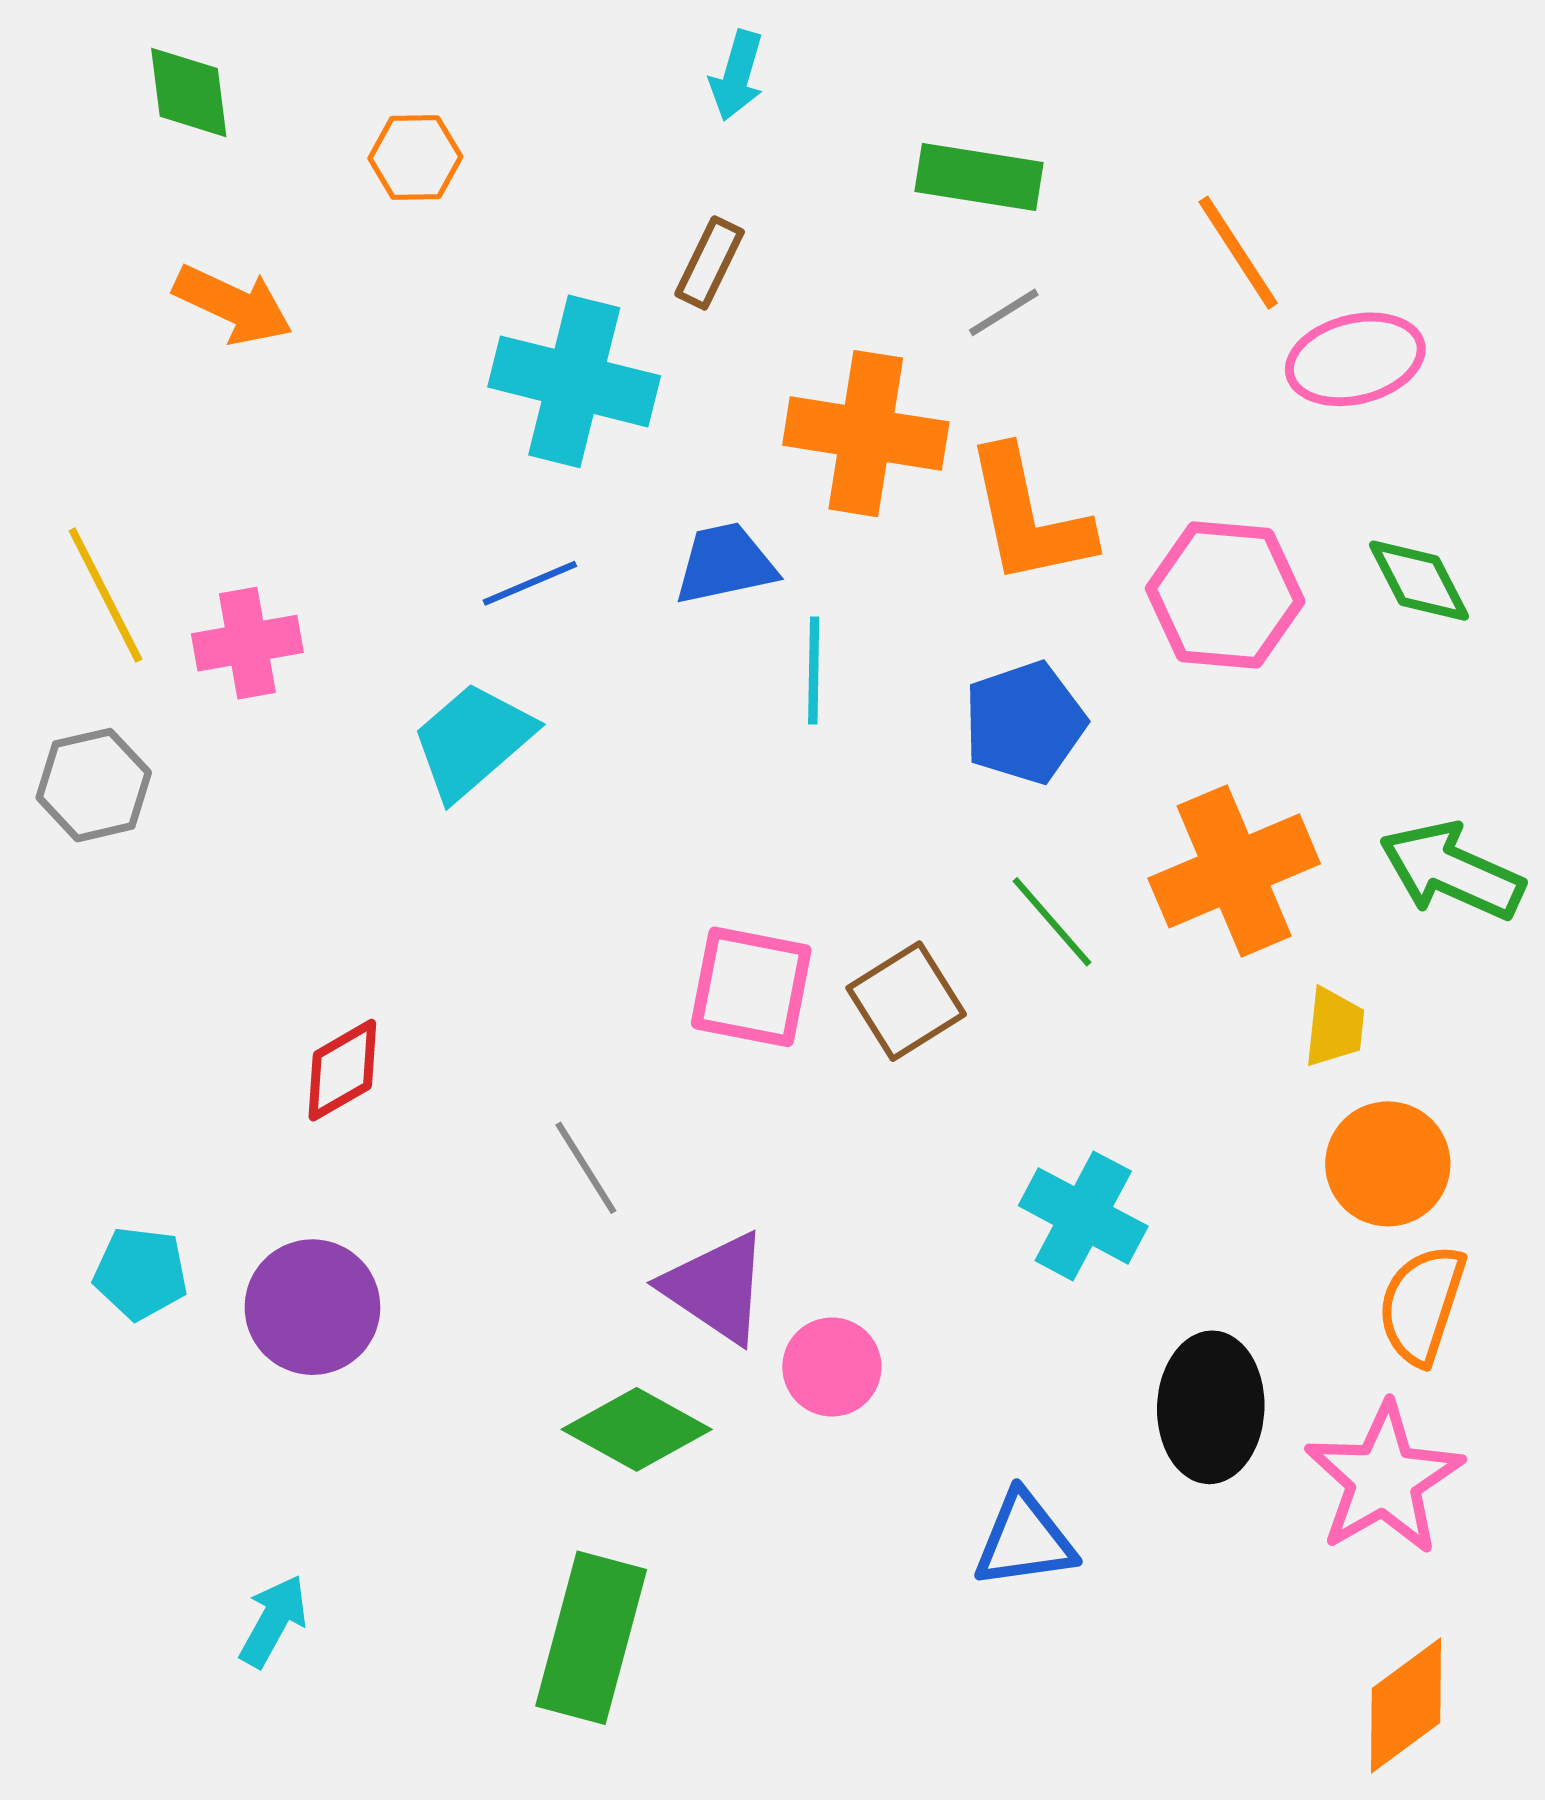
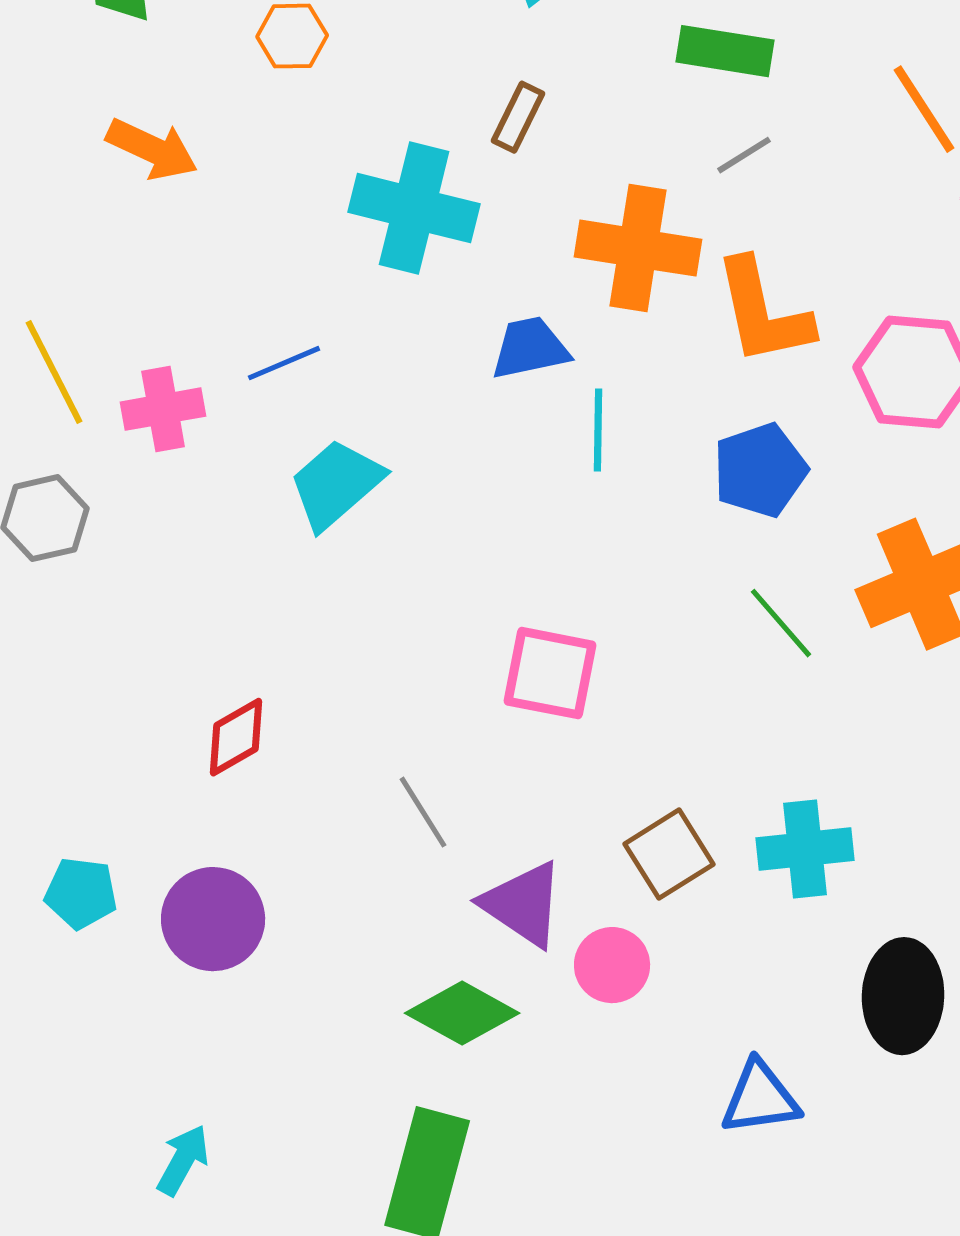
blue line: (530, 583) -> (284, 363), moved
brown square: (906, 1001) -> (669, 854), moved
cyan cross: (1083, 1216) -> (805, 849), turned -34

